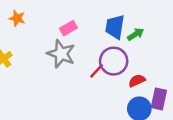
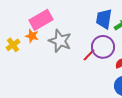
orange star: (17, 18) -> (32, 36), moved
pink rectangle: (68, 28) -> (41, 20), moved, size x1.6

